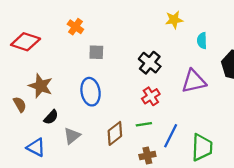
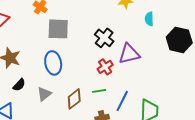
gray square: (96, 52) -> (58, 29), size x1.6
purple triangle: (194, 81) -> (129, 54), moved
gray triangle: (72, 136) -> (44, 94), moved

